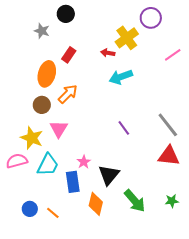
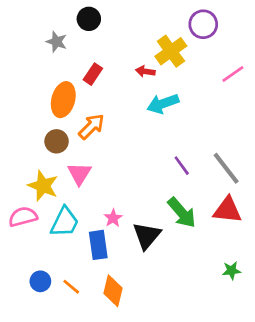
purple line: (124, 128) -> (182, 166), moved
green arrow: (135, 201) -> (182, 213), moved
orange diamond: (96, 204) -> (113, 291), moved

